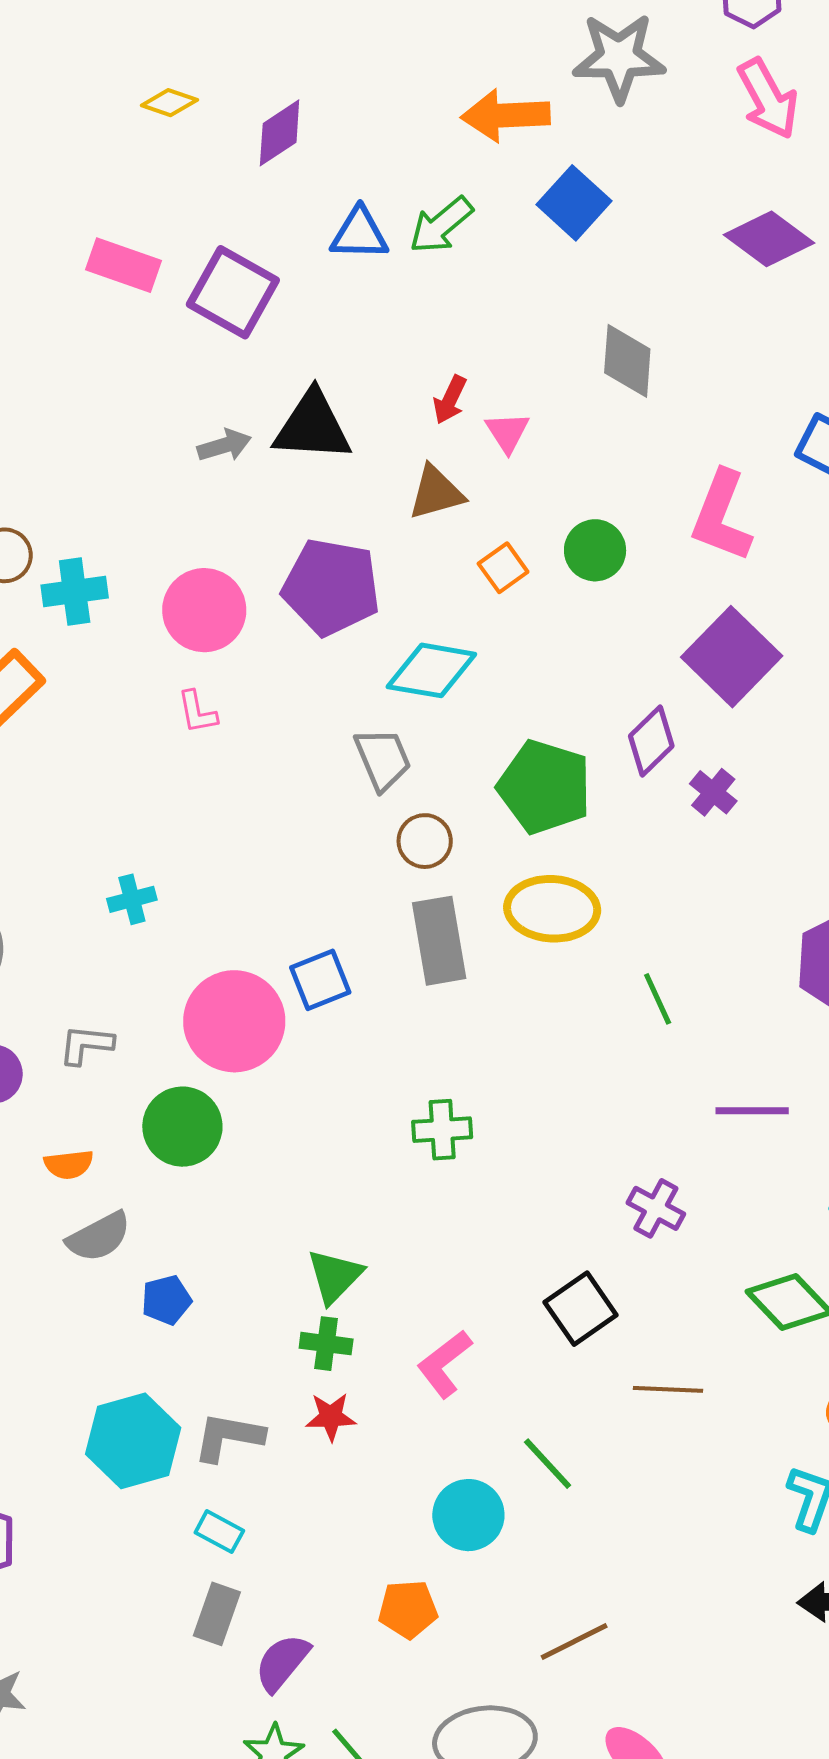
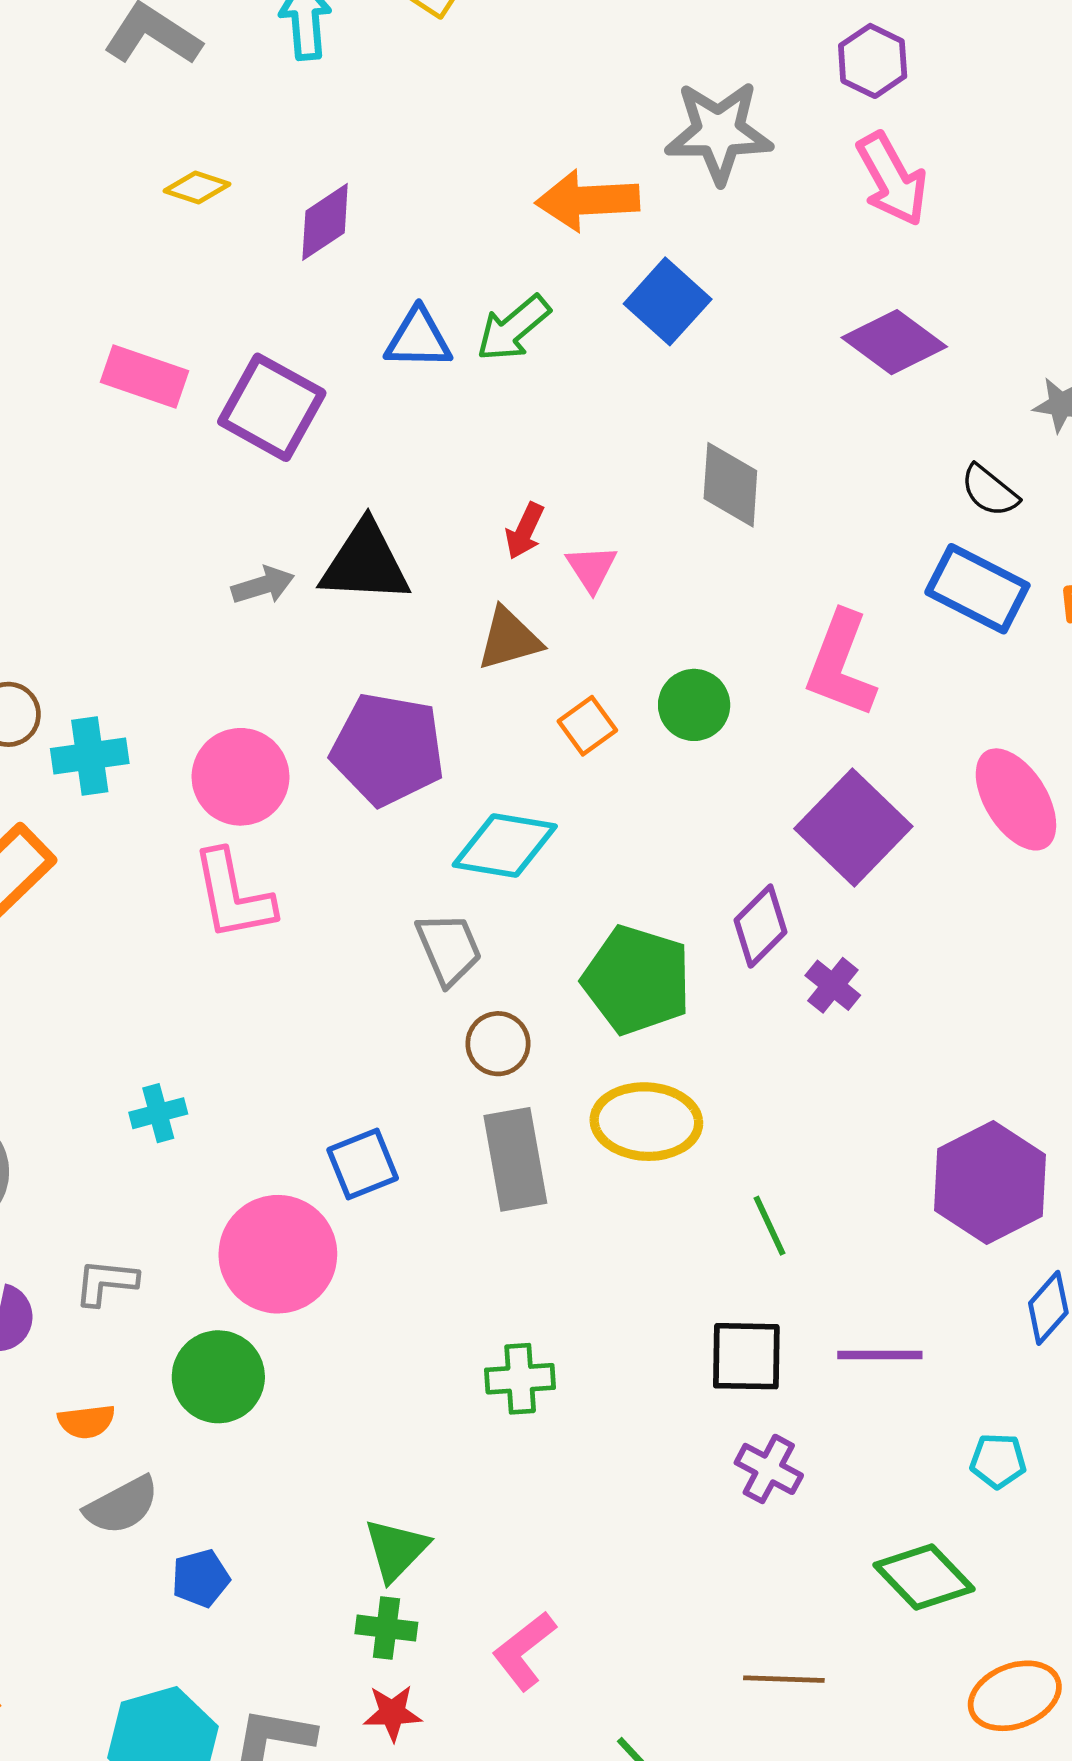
pink L-shape: (197, 712) -> (233, 895), size x1.8
blue square: (320, 980) -> (363, 1164), moved
black square: (581, 1309) -> (746, 1356), moved, turned 36

